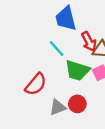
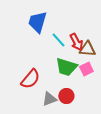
blue trapezoid: (66, 18) -> (37, 22), moved, turned 30
cyan line: (57, 49) -> (58, 40), moved

